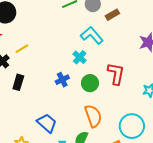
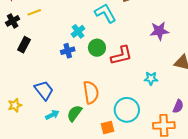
cyan cross: (80, 57) -> (78, 31), moved
red L-shape: (116, 74) -> (122, 55), turned 55
green circle: (90, 83) -> (97, 48), moved

